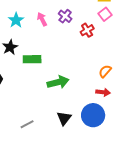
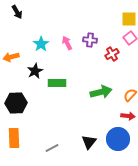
purple cross: (65, 16) -> (90, 40), turned -32
green arrow: (58, 82) -> (101, 92), moved

